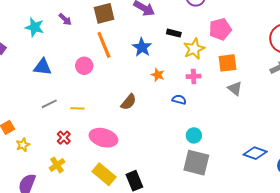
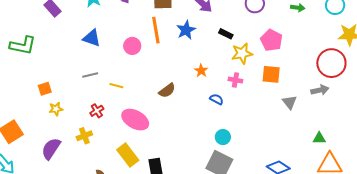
pink pentagon: (220, 29) -> (271, 40), turned 30
blue star: (142, 47) -> (186, 30), moved
gray triangle: (235, 89) -> (290, 102), moved

